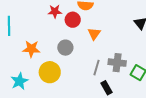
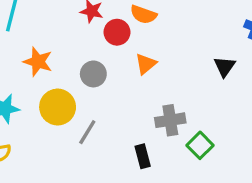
gray cross: (117, 63) -> (170, 120), turned -30
gray line: (96, 68) -> (87, 132), moved

